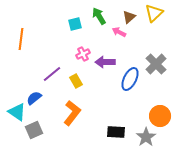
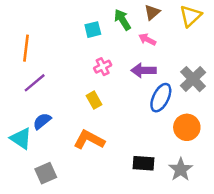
brown triangle: (129, 17) -> (152, 12), moved
purple arrow: (105, 62) -> (144, 70), moved
purple line: (52, 74) -> (35, 83), moved
orange L-shape: (72, 113) -> (89, 140), turned -100
orange circle: (160, 116) -> (187, 127), moved
gray square: (34, 130) -> (46, 173), moved

